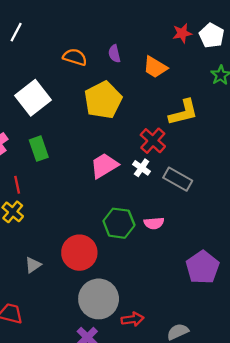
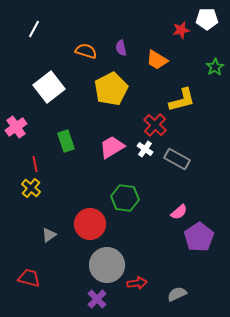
white pentagon: (212, 36) -> (207, 19), moved, turned -30
green rectangle: (39, 149) -> (66, 141), moved
pink semicircle: (154, 223) -> (179, 212), moved, turned -36

